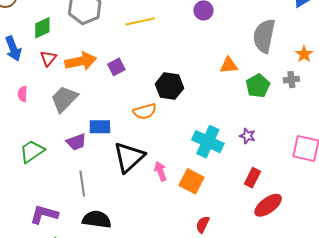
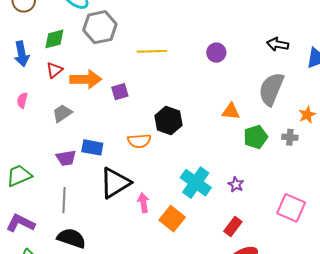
gray trapezoid: (64, 99) -> (62, 113), size x0.7
green trapezoid: (32, 151) -> (19, 176), moved

